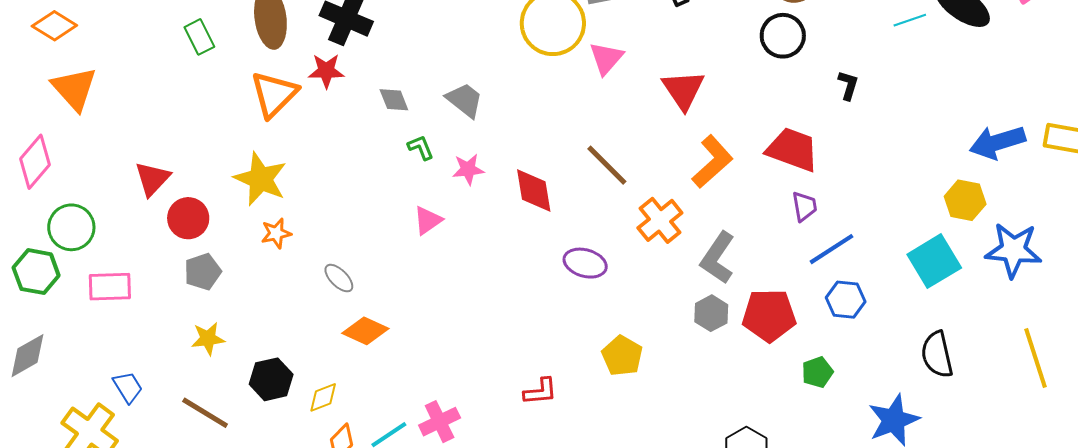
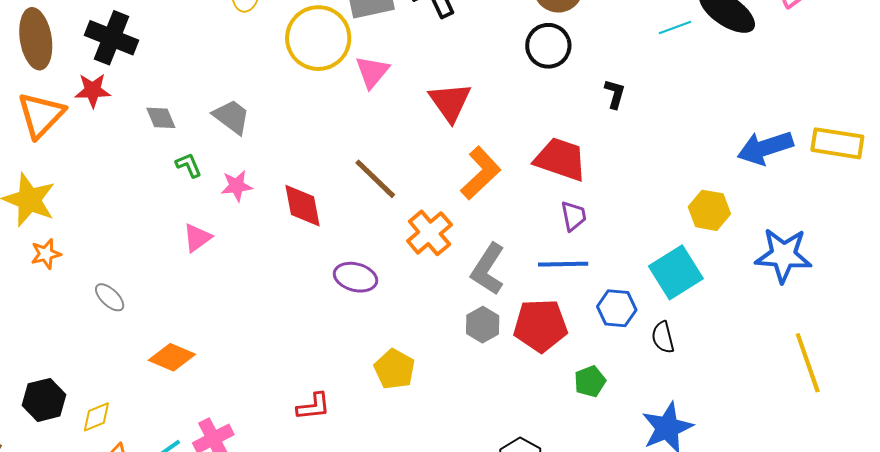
yellow hexagon: (965, 200) -> (709, 210), moved
blue line: (832, 249) -> (563, 264), moved, turned 33
cyan square: (934, 261) -> (676, 272), moved
orange diamond: (365, 331) -> (172, 357), moved
black semicircle: (937, 355) -> (663, 337), moved, size x0.7

